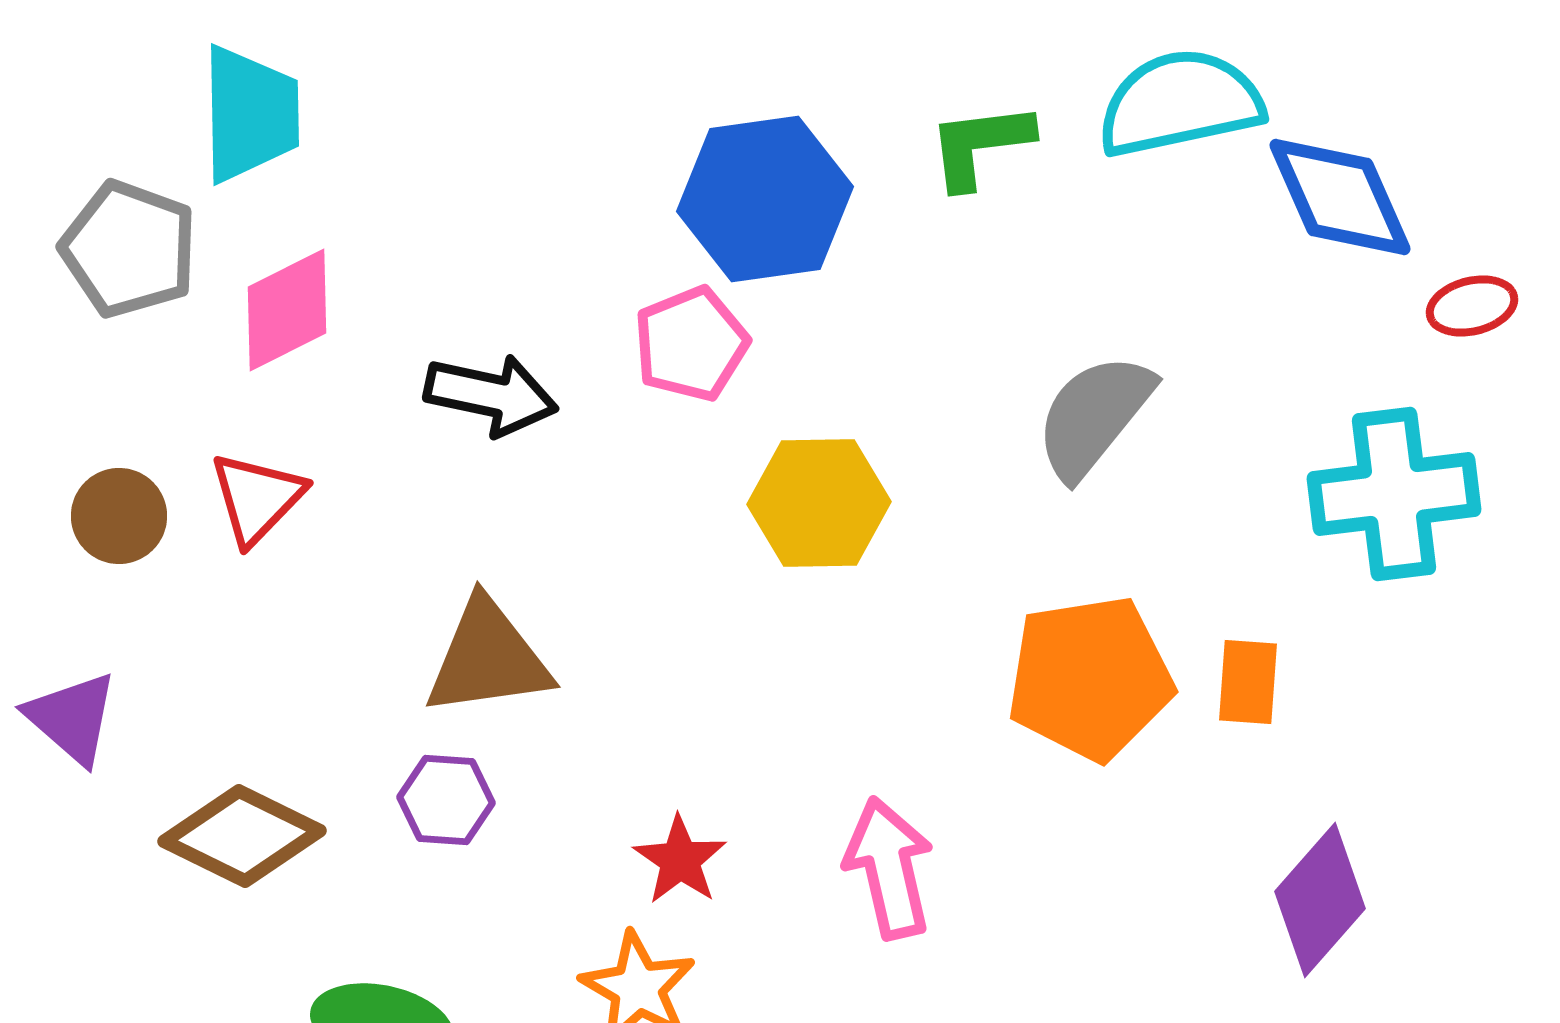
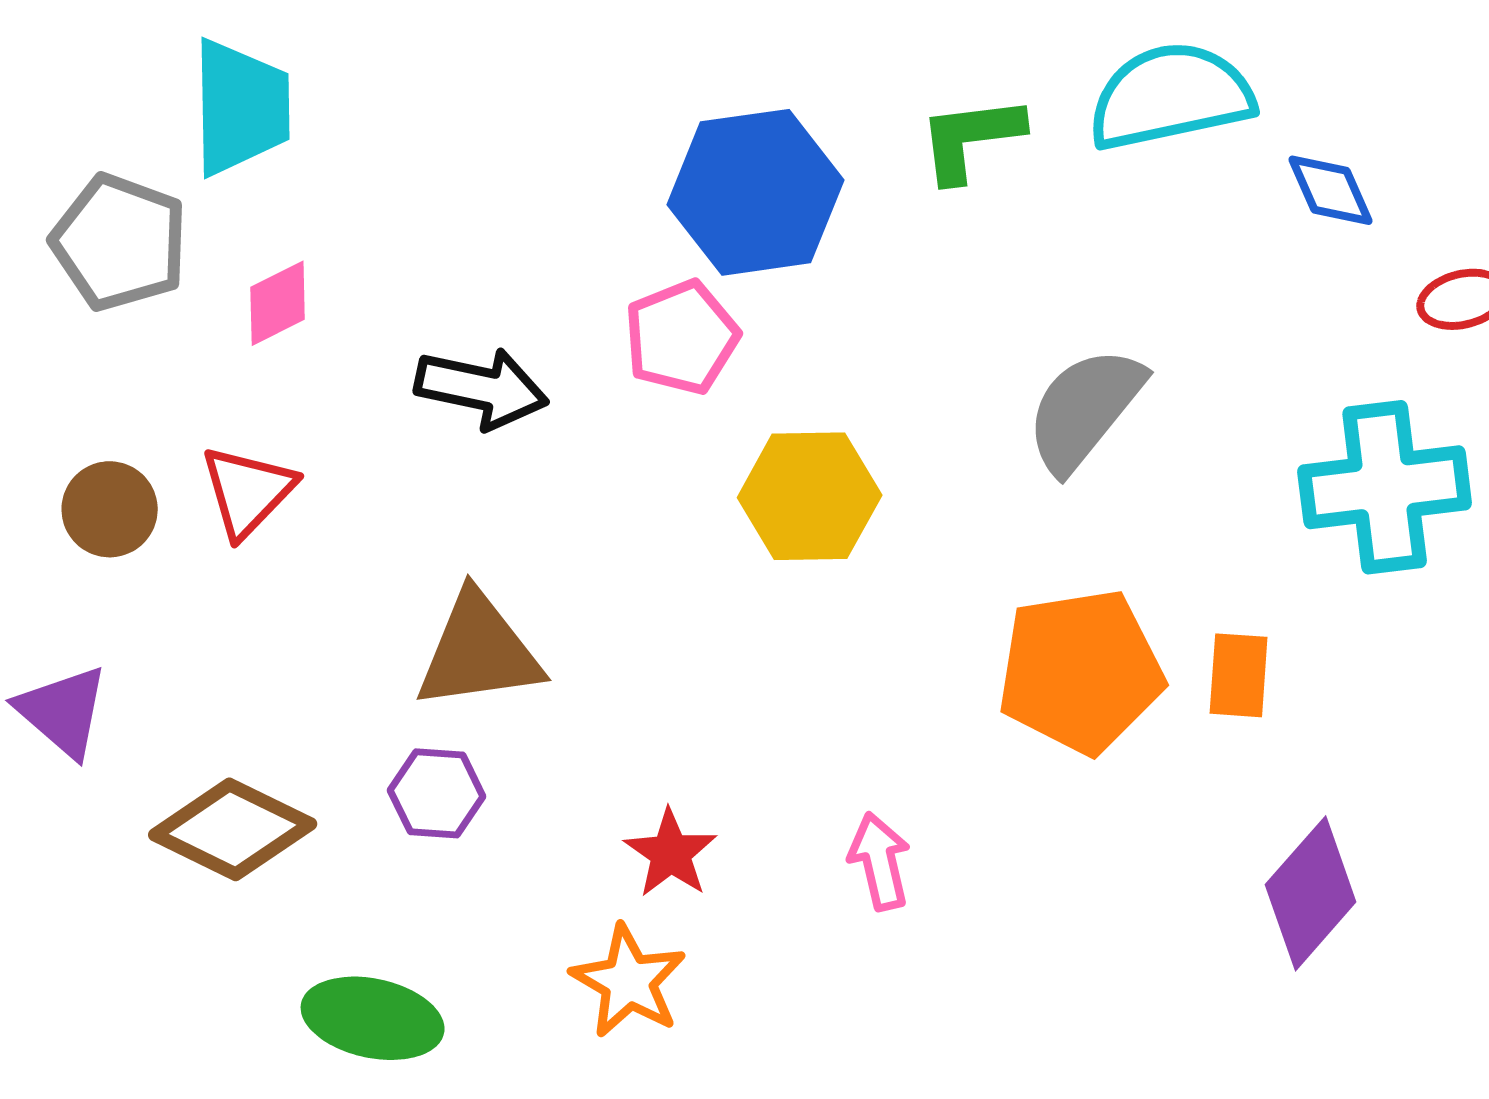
blue diamond: (1340, 197) -> (1331, 190), size x0.6
pink diamond: (287, 310) -> (278, 303), size x0.7
pink arrow: (889, 868) -> (880, 861), size x0.7

